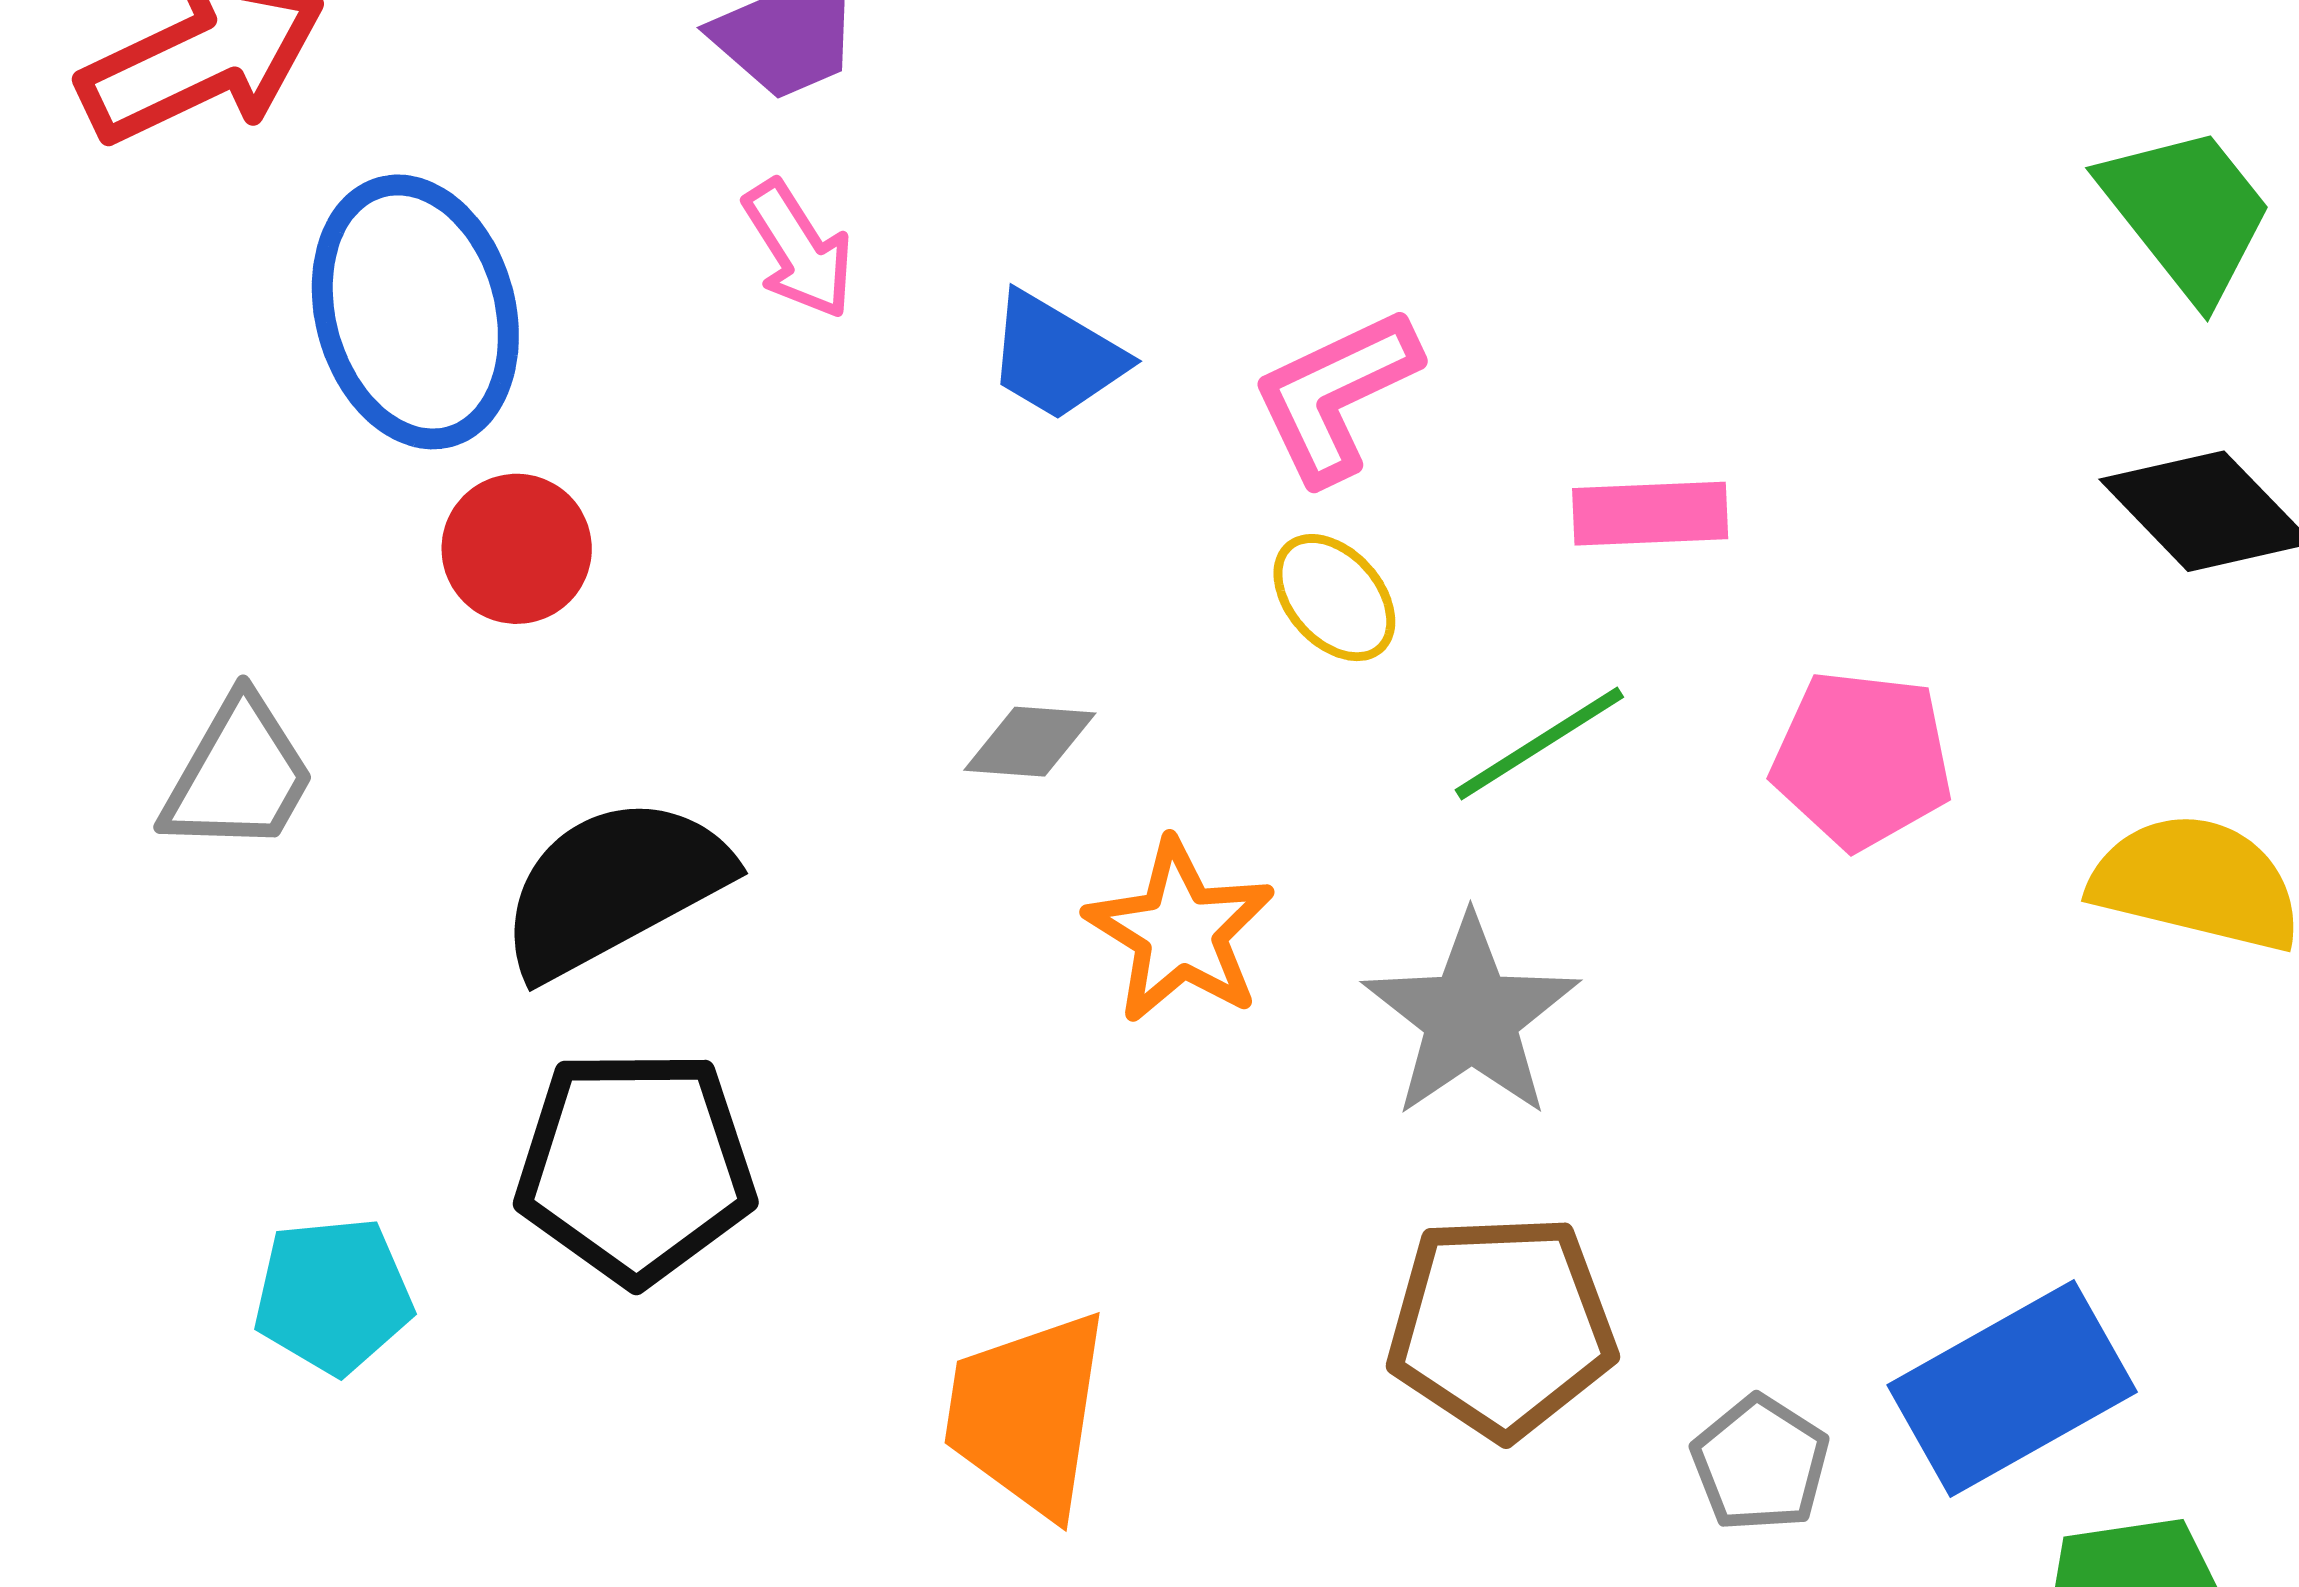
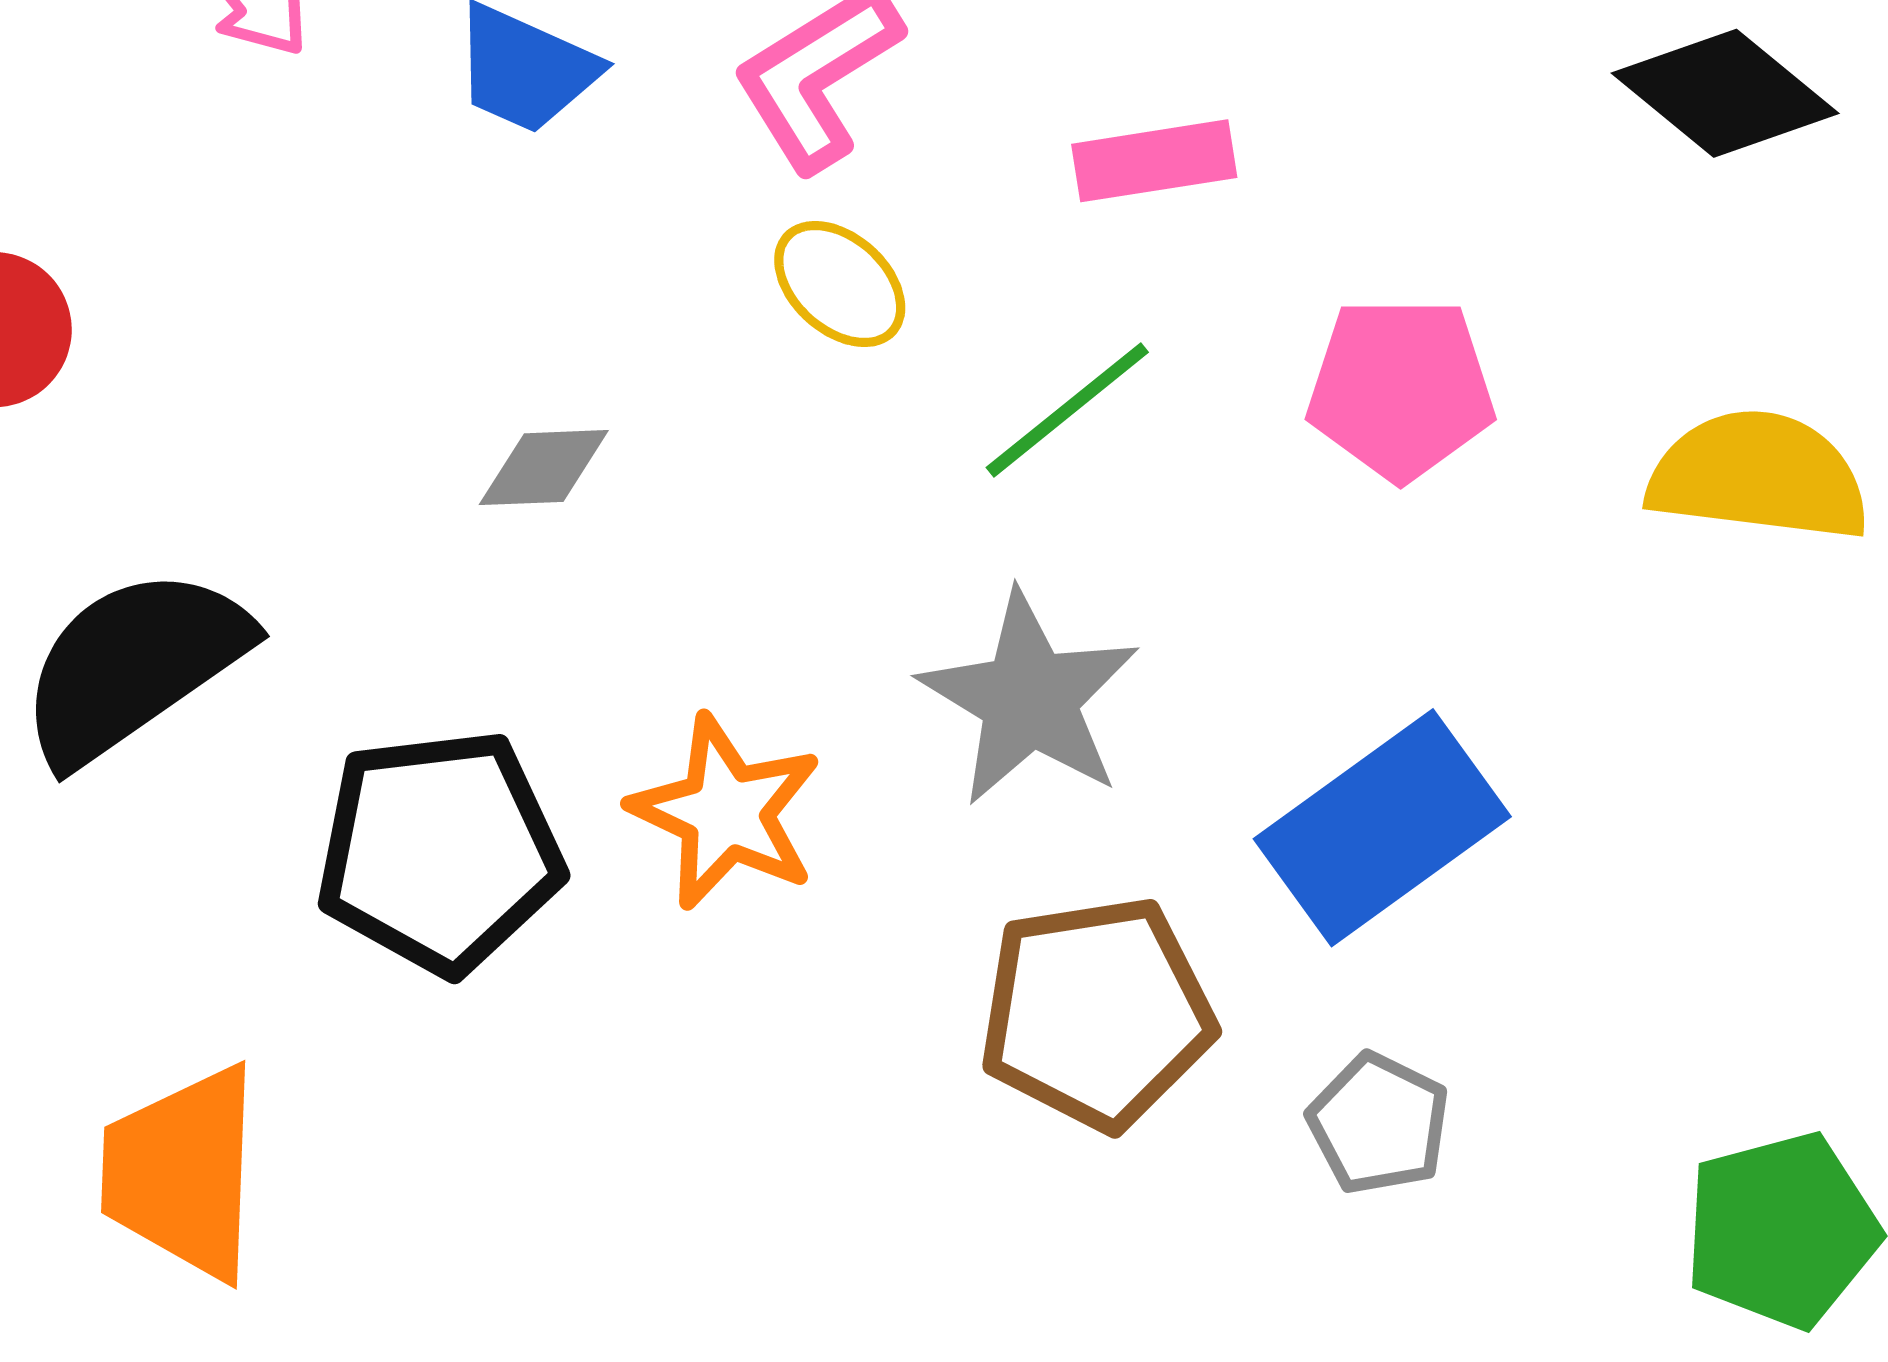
orange star: (1180, 931) -> (726, 812), moved
black pentagon: (636, 1166) -> (440, 852), moved
blue rectangle: (2012, 1388) -> (1382, 828), moved
orange trapezoid: (1027, 1414) -> (182, 1173), moved

